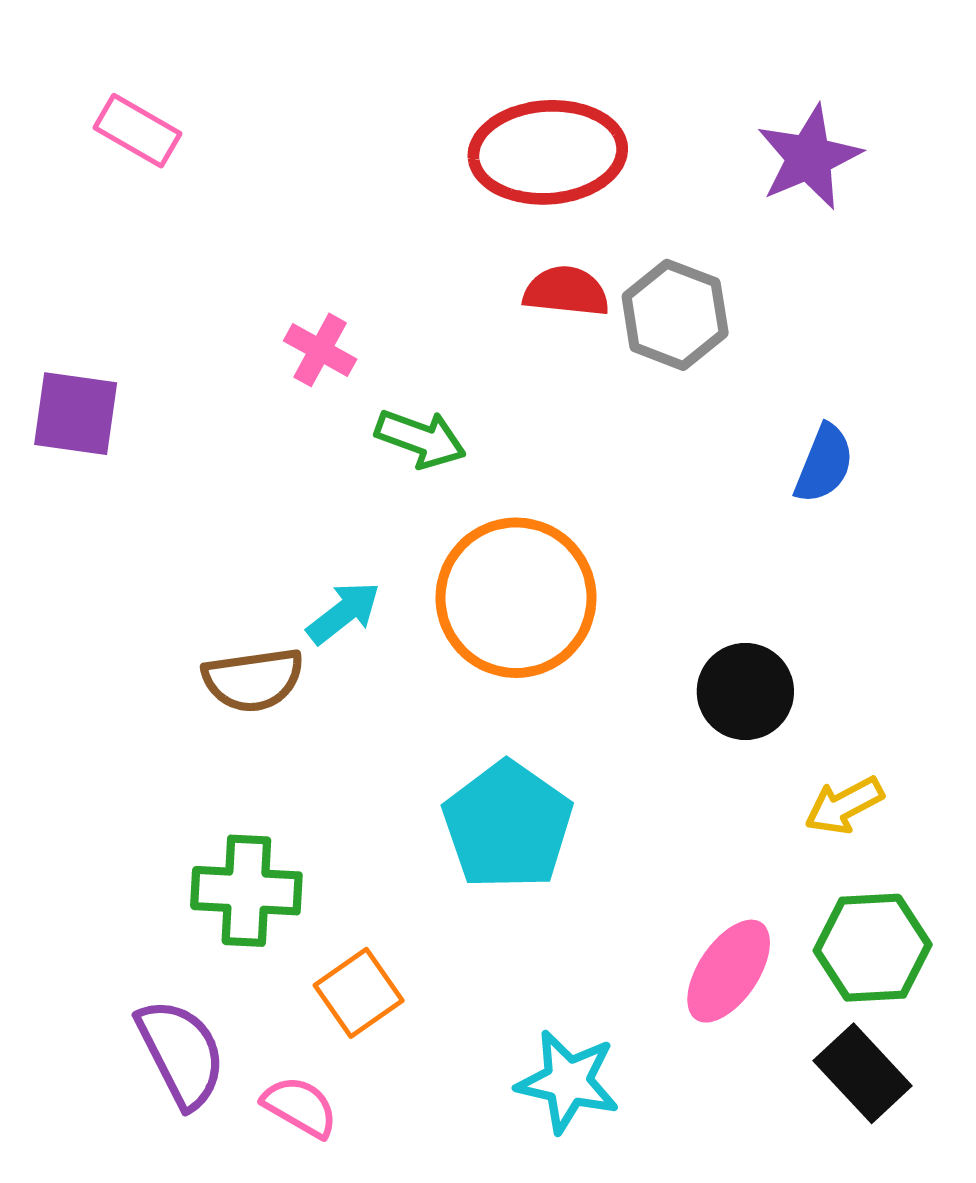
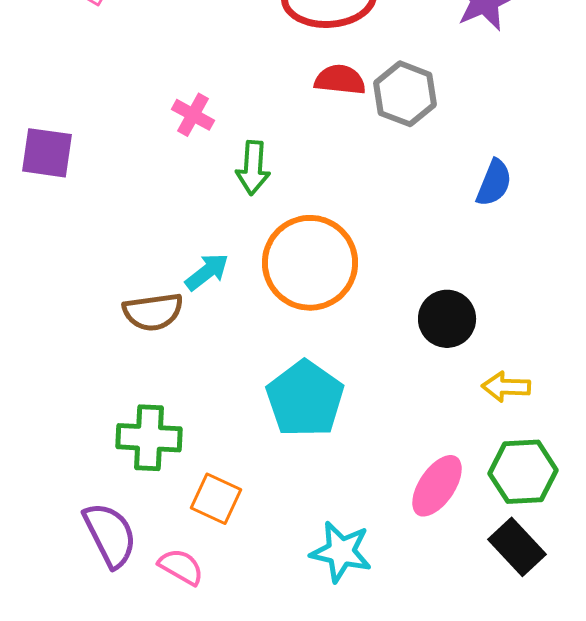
green arrow: (421, 439) -> (253, 168), turned 74
yellow arrow: (844, 805) -> (506, 387), turned 30
orange square: (359, 993) -> (216, 499), turned -30

